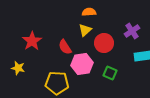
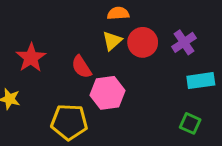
red circle: (104, 43) -> (143, 42), moved
green square: (110, 73) -> (190, 123), moved

